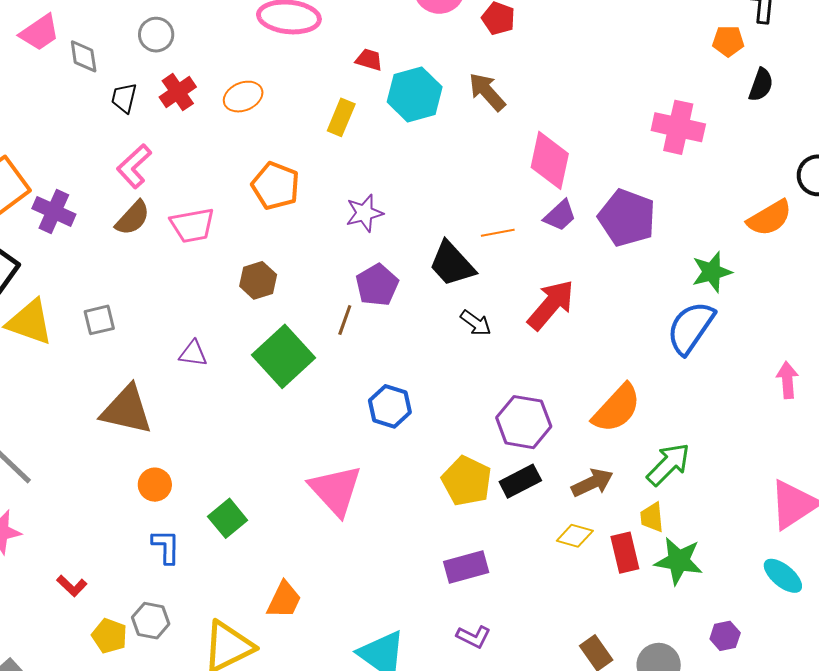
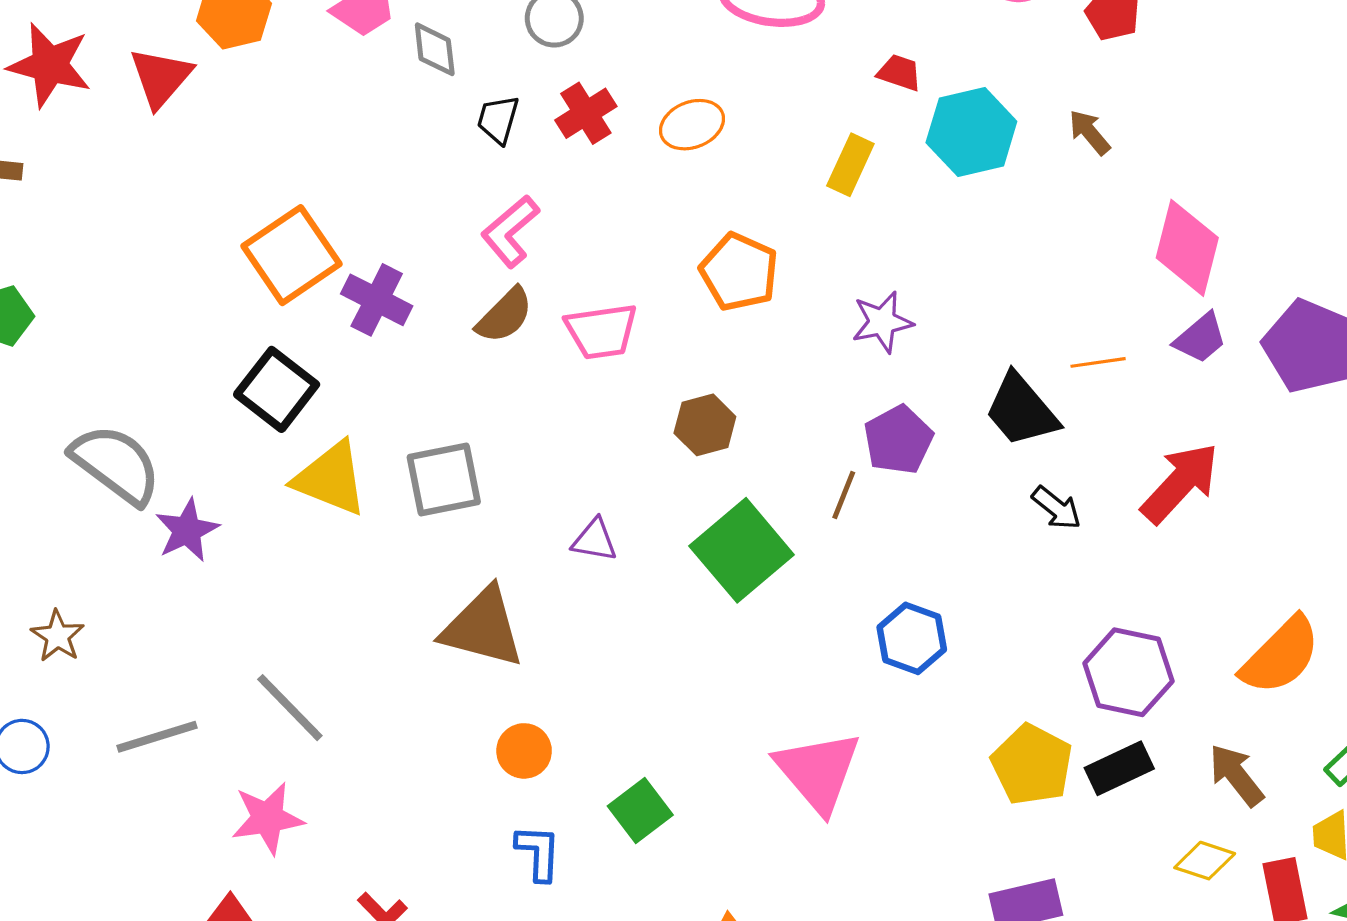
brown arrow: (487, 92) -> (1089, 132), size x0.7
gray square: (99, 320) -> (444, 479), size x1.5
brown arrow: (592, 483) -> (1236, 775), turned -105

